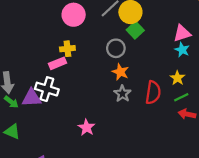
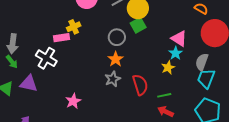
pink triangle: (182, 33) -> (179, 38), turned 36
yellow cross: (67, 49) -> (74, 27), turned -32
yellow star: (177, 78) -> (168, 68), moved
red semicircle: (153, 92) -> (140, 85), turned -40
purple triangle: (32, 98) -> (29, 84), moved

